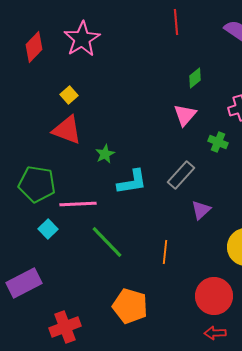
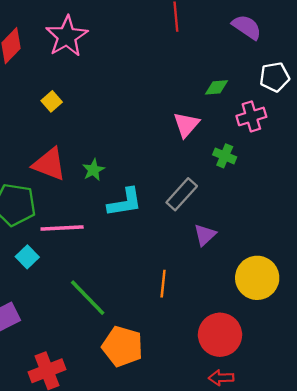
green diamond: (195, 78) -> (217, 87), moved, turned 35
red triangle: (67, 130) -> (49, 164), moved
green line: (107, 242) -> (88, 298), moved

